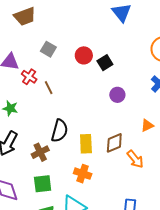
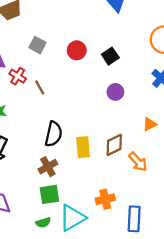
black square: (105, 63) -> (110, 56), moved
brown cross: (40, 152) -> (48, 167), moved
orange cross: (83, 174) -> (105, 199), moved, turned -30
green square: (43, 184) -> (49, 194), moved

